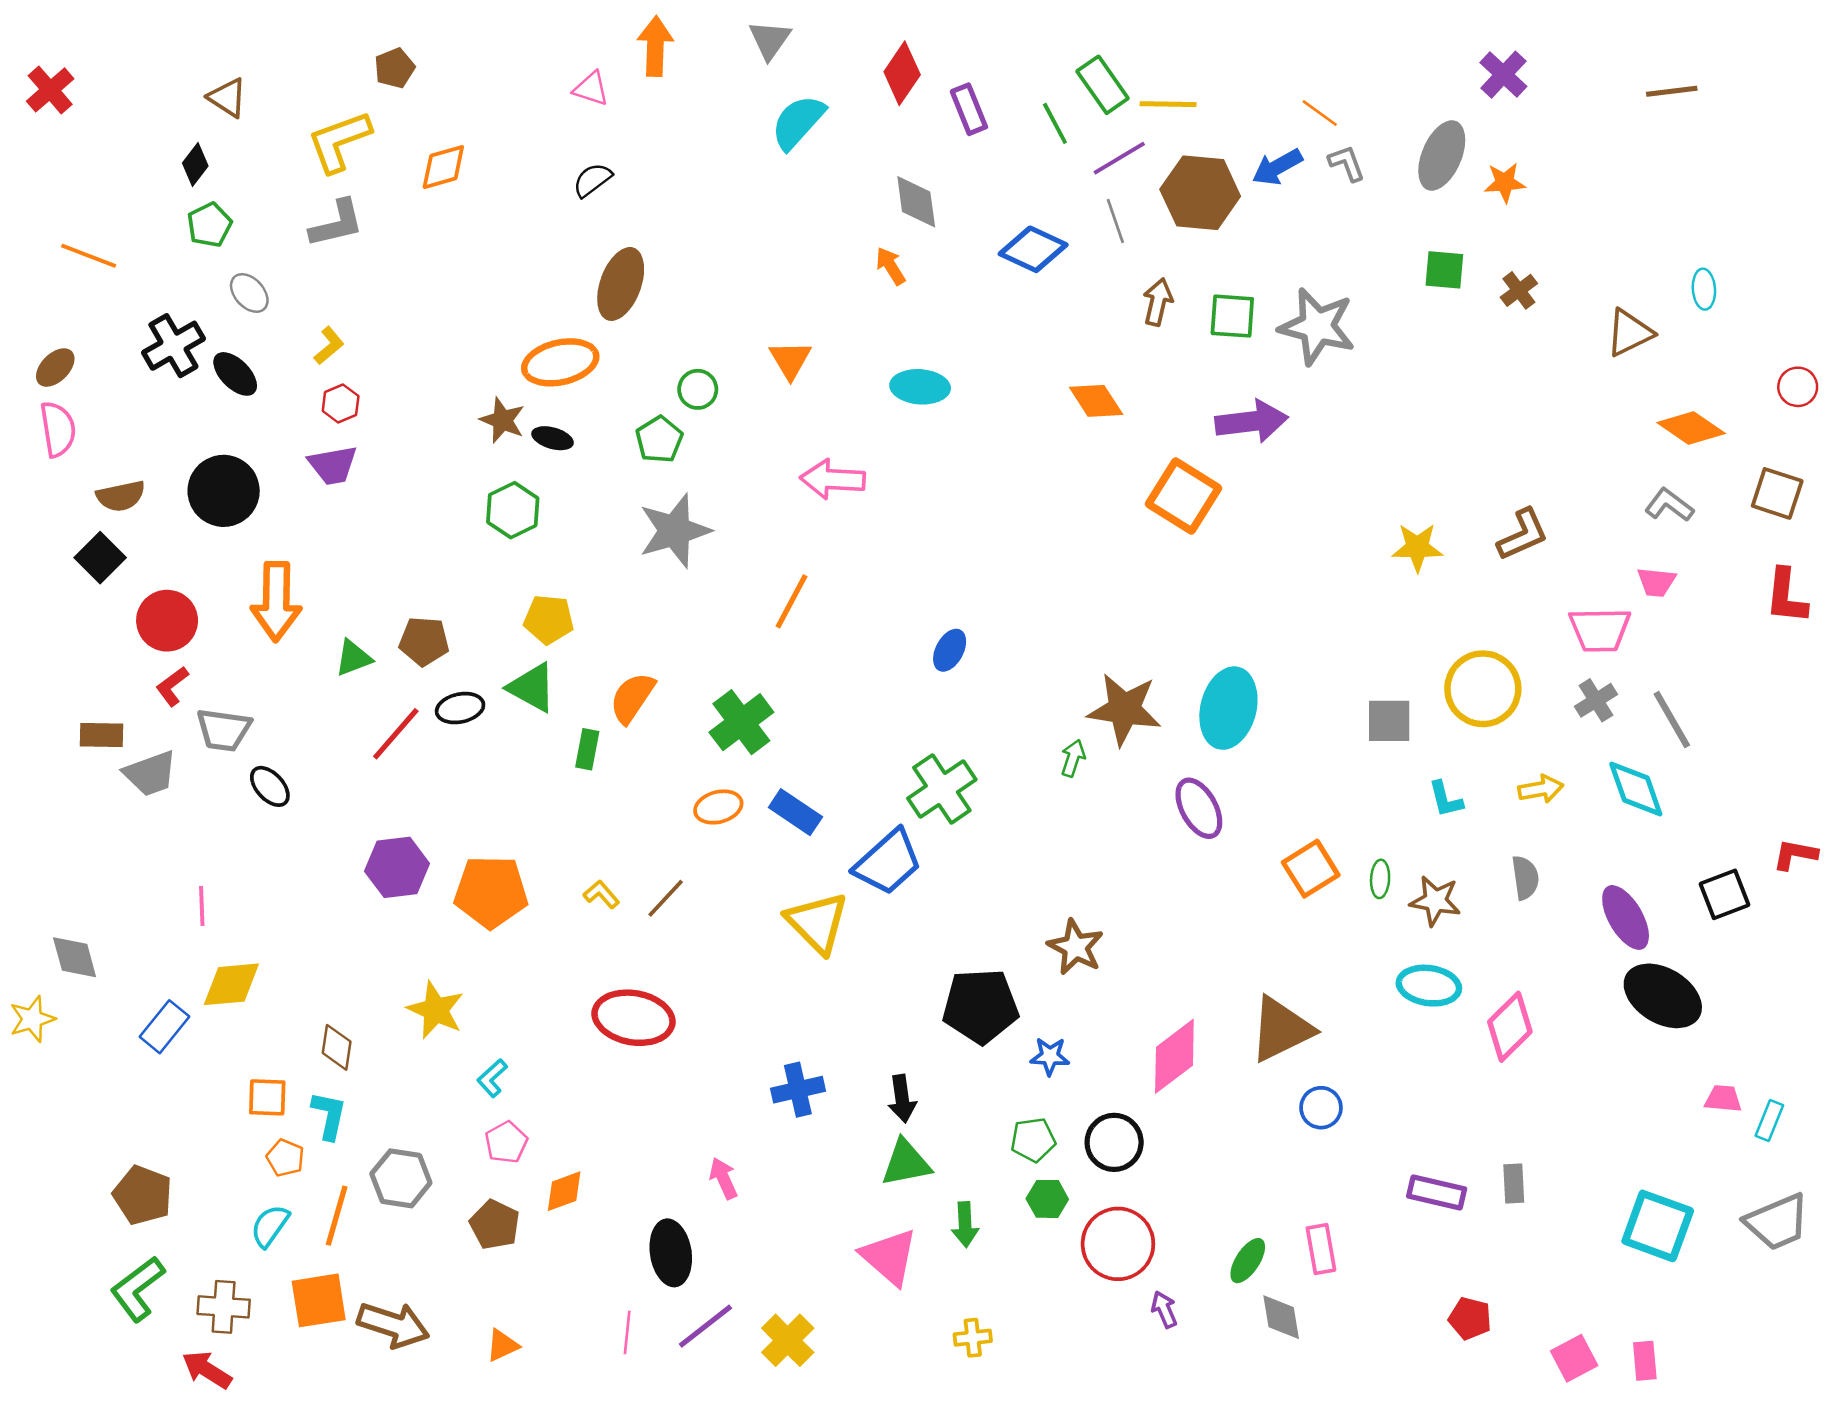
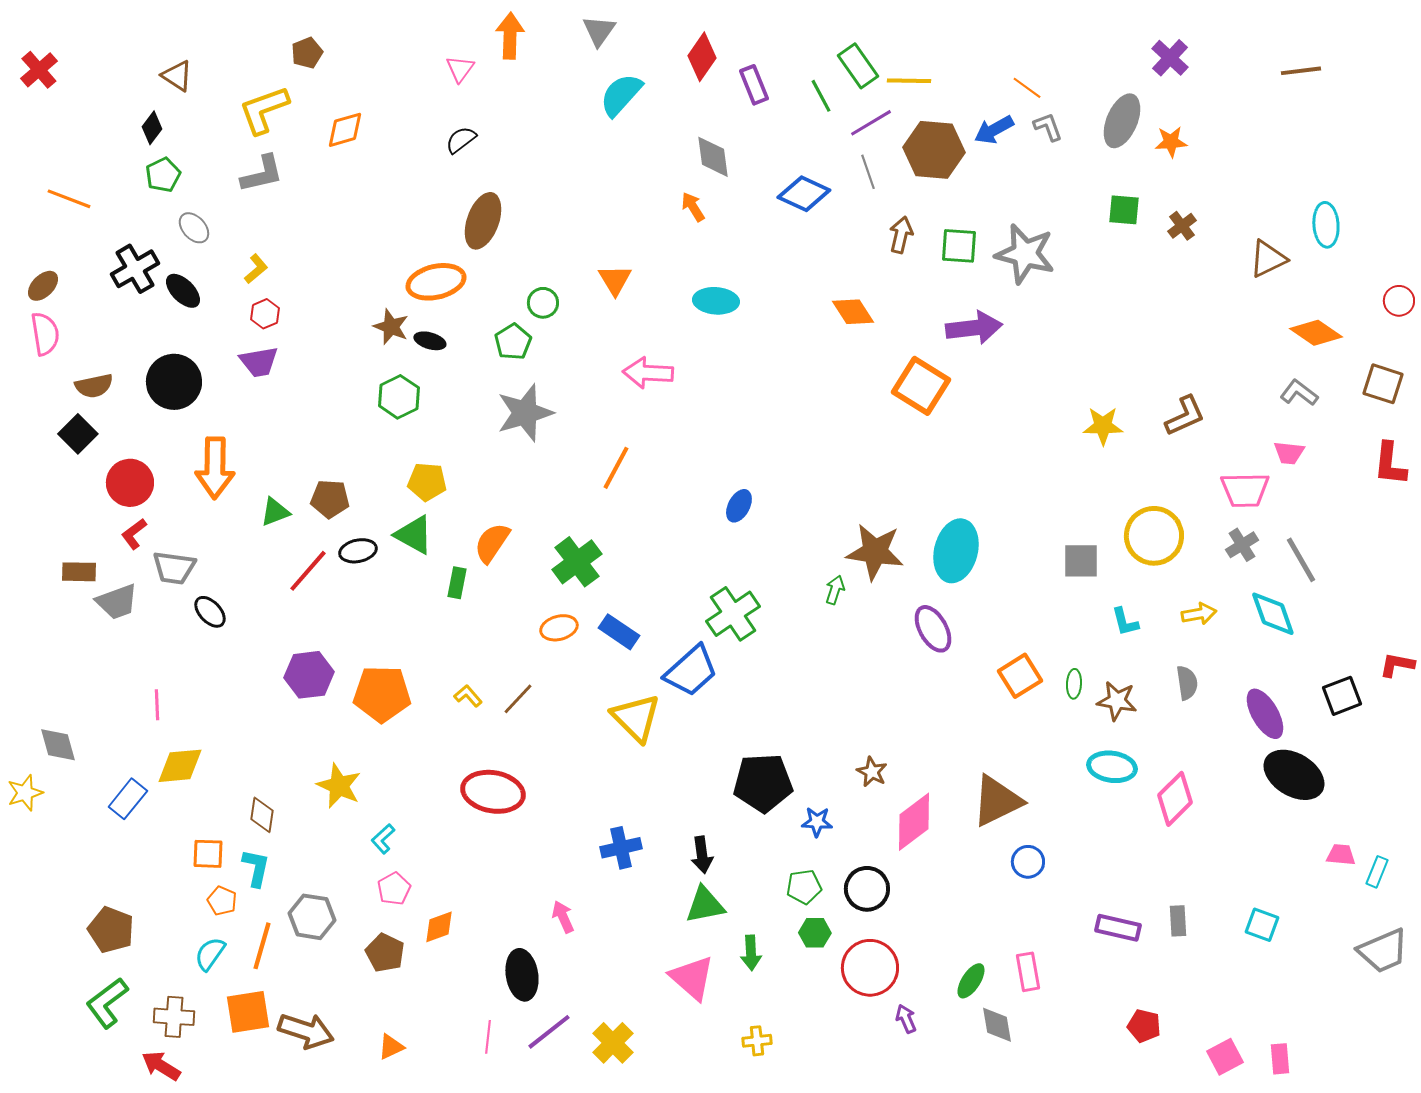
pink triangle: (591, 89) -> (460, 69), turned 48
cyan ellipse: (1704, 289) -> (1326, 225), size x1.4
brown star: (1076, 947) -> (872, 772), moved, size x0.7
cyan square: (1658, 1226) -> (1262, 925), moved, size x0.6

